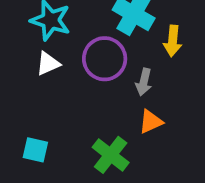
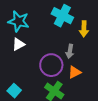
purple circle: (105, 59) -> (51, 65), moved
cyan square: (35, 150) -> (14, 91), turned 32

